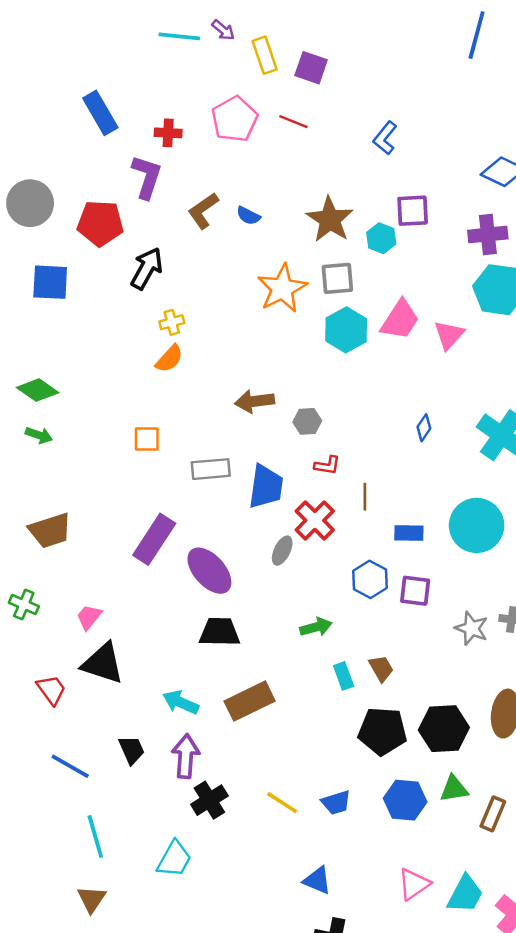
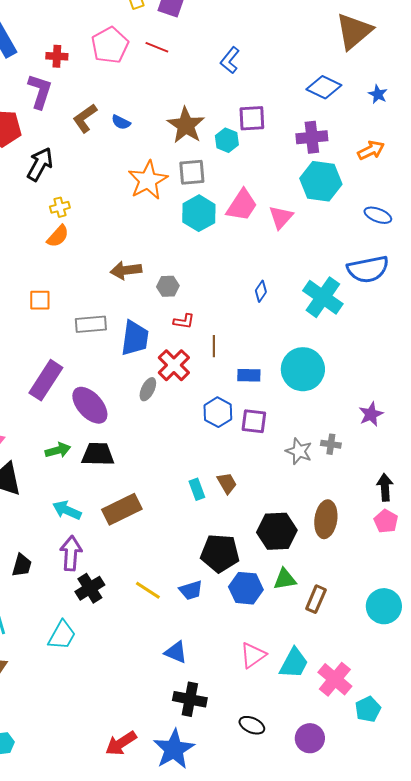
green arrow: (316, 627) -> (58, 450), moved
black pentagon: (382, 731) -> (220, 553), moved
black trapezoid: (132, 750) -> (22, 565), moved, turned 40

